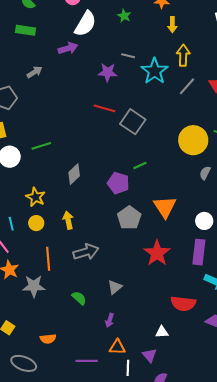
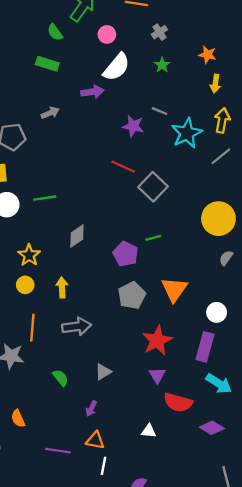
orange semicircle: (48, 339) -> (18, 419), turned 63
purple triangle: (149, 355) -> (157, 375), moved

